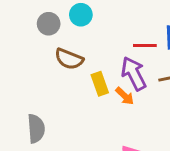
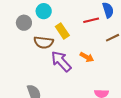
purple arrow: (134, 74) -> (61, 61), moved
yellow rectangle: (100, 84) -> (62, 31), moved

